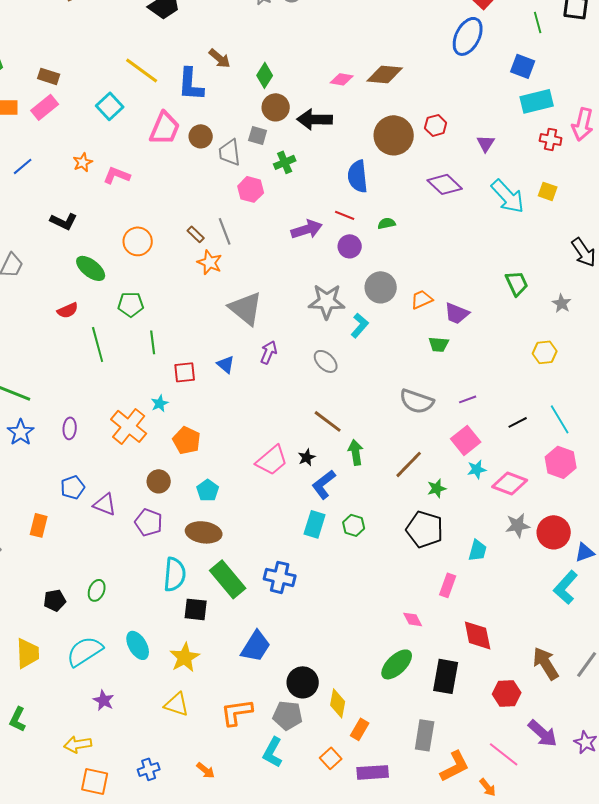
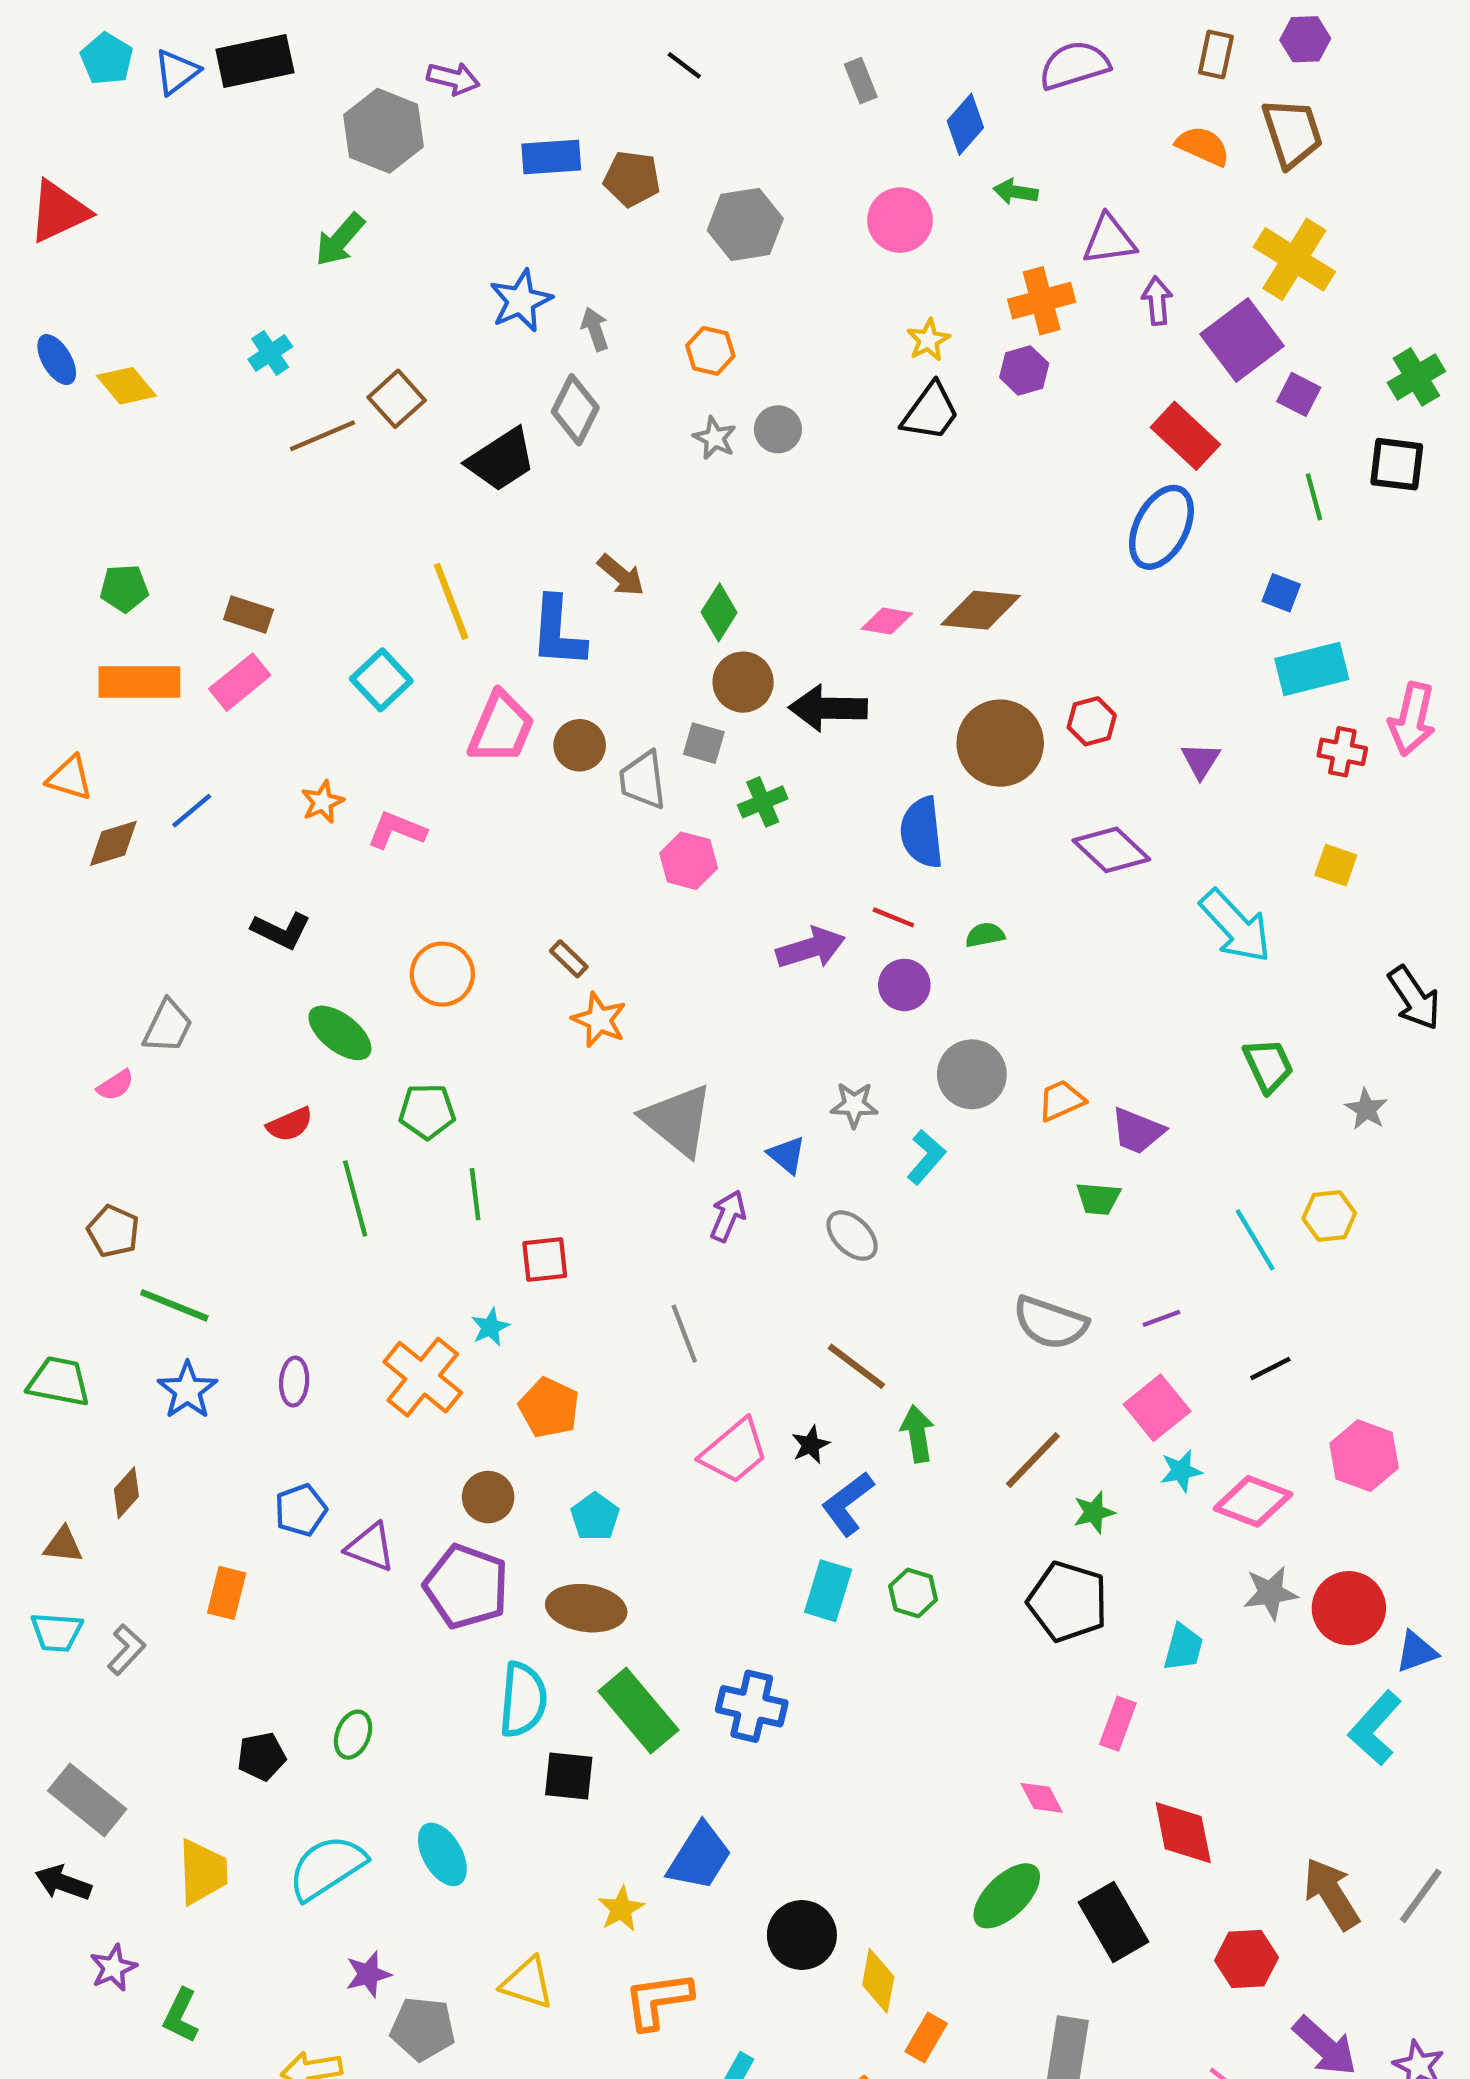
blue square: (523, 66) -> (1281, 593), size x0.7
yellow line: (142, 70) -> (451, 601), turned 33
cyan arrow: (508, 196) -> (1236, 926), moved
gray line: (225, 231) -> (684, 1334), moved
gray star: (327, 301) -> (854, 1105), size x0.6
blue triangle: (226, 364) -> (787, 1155), moved
cyan line: (560, 419) -> (1255, 1240), moved
purple pentagon: (149, 522) -> (466, 1586), size x1.4
yellow star: (185, 657) -> (621, 1909), moved, size x0.7
black rectangle: (446, 676) -> (1114, 1922), turned -40
purple star: (104, 700) -> (368, 1974), turned 30
gray pentagon: (288, 715) -> (423, 2029), moved

